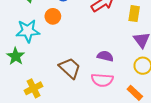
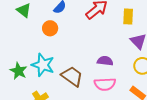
cyan star: (28, 31) -> (43, 65), moved, turned 30

